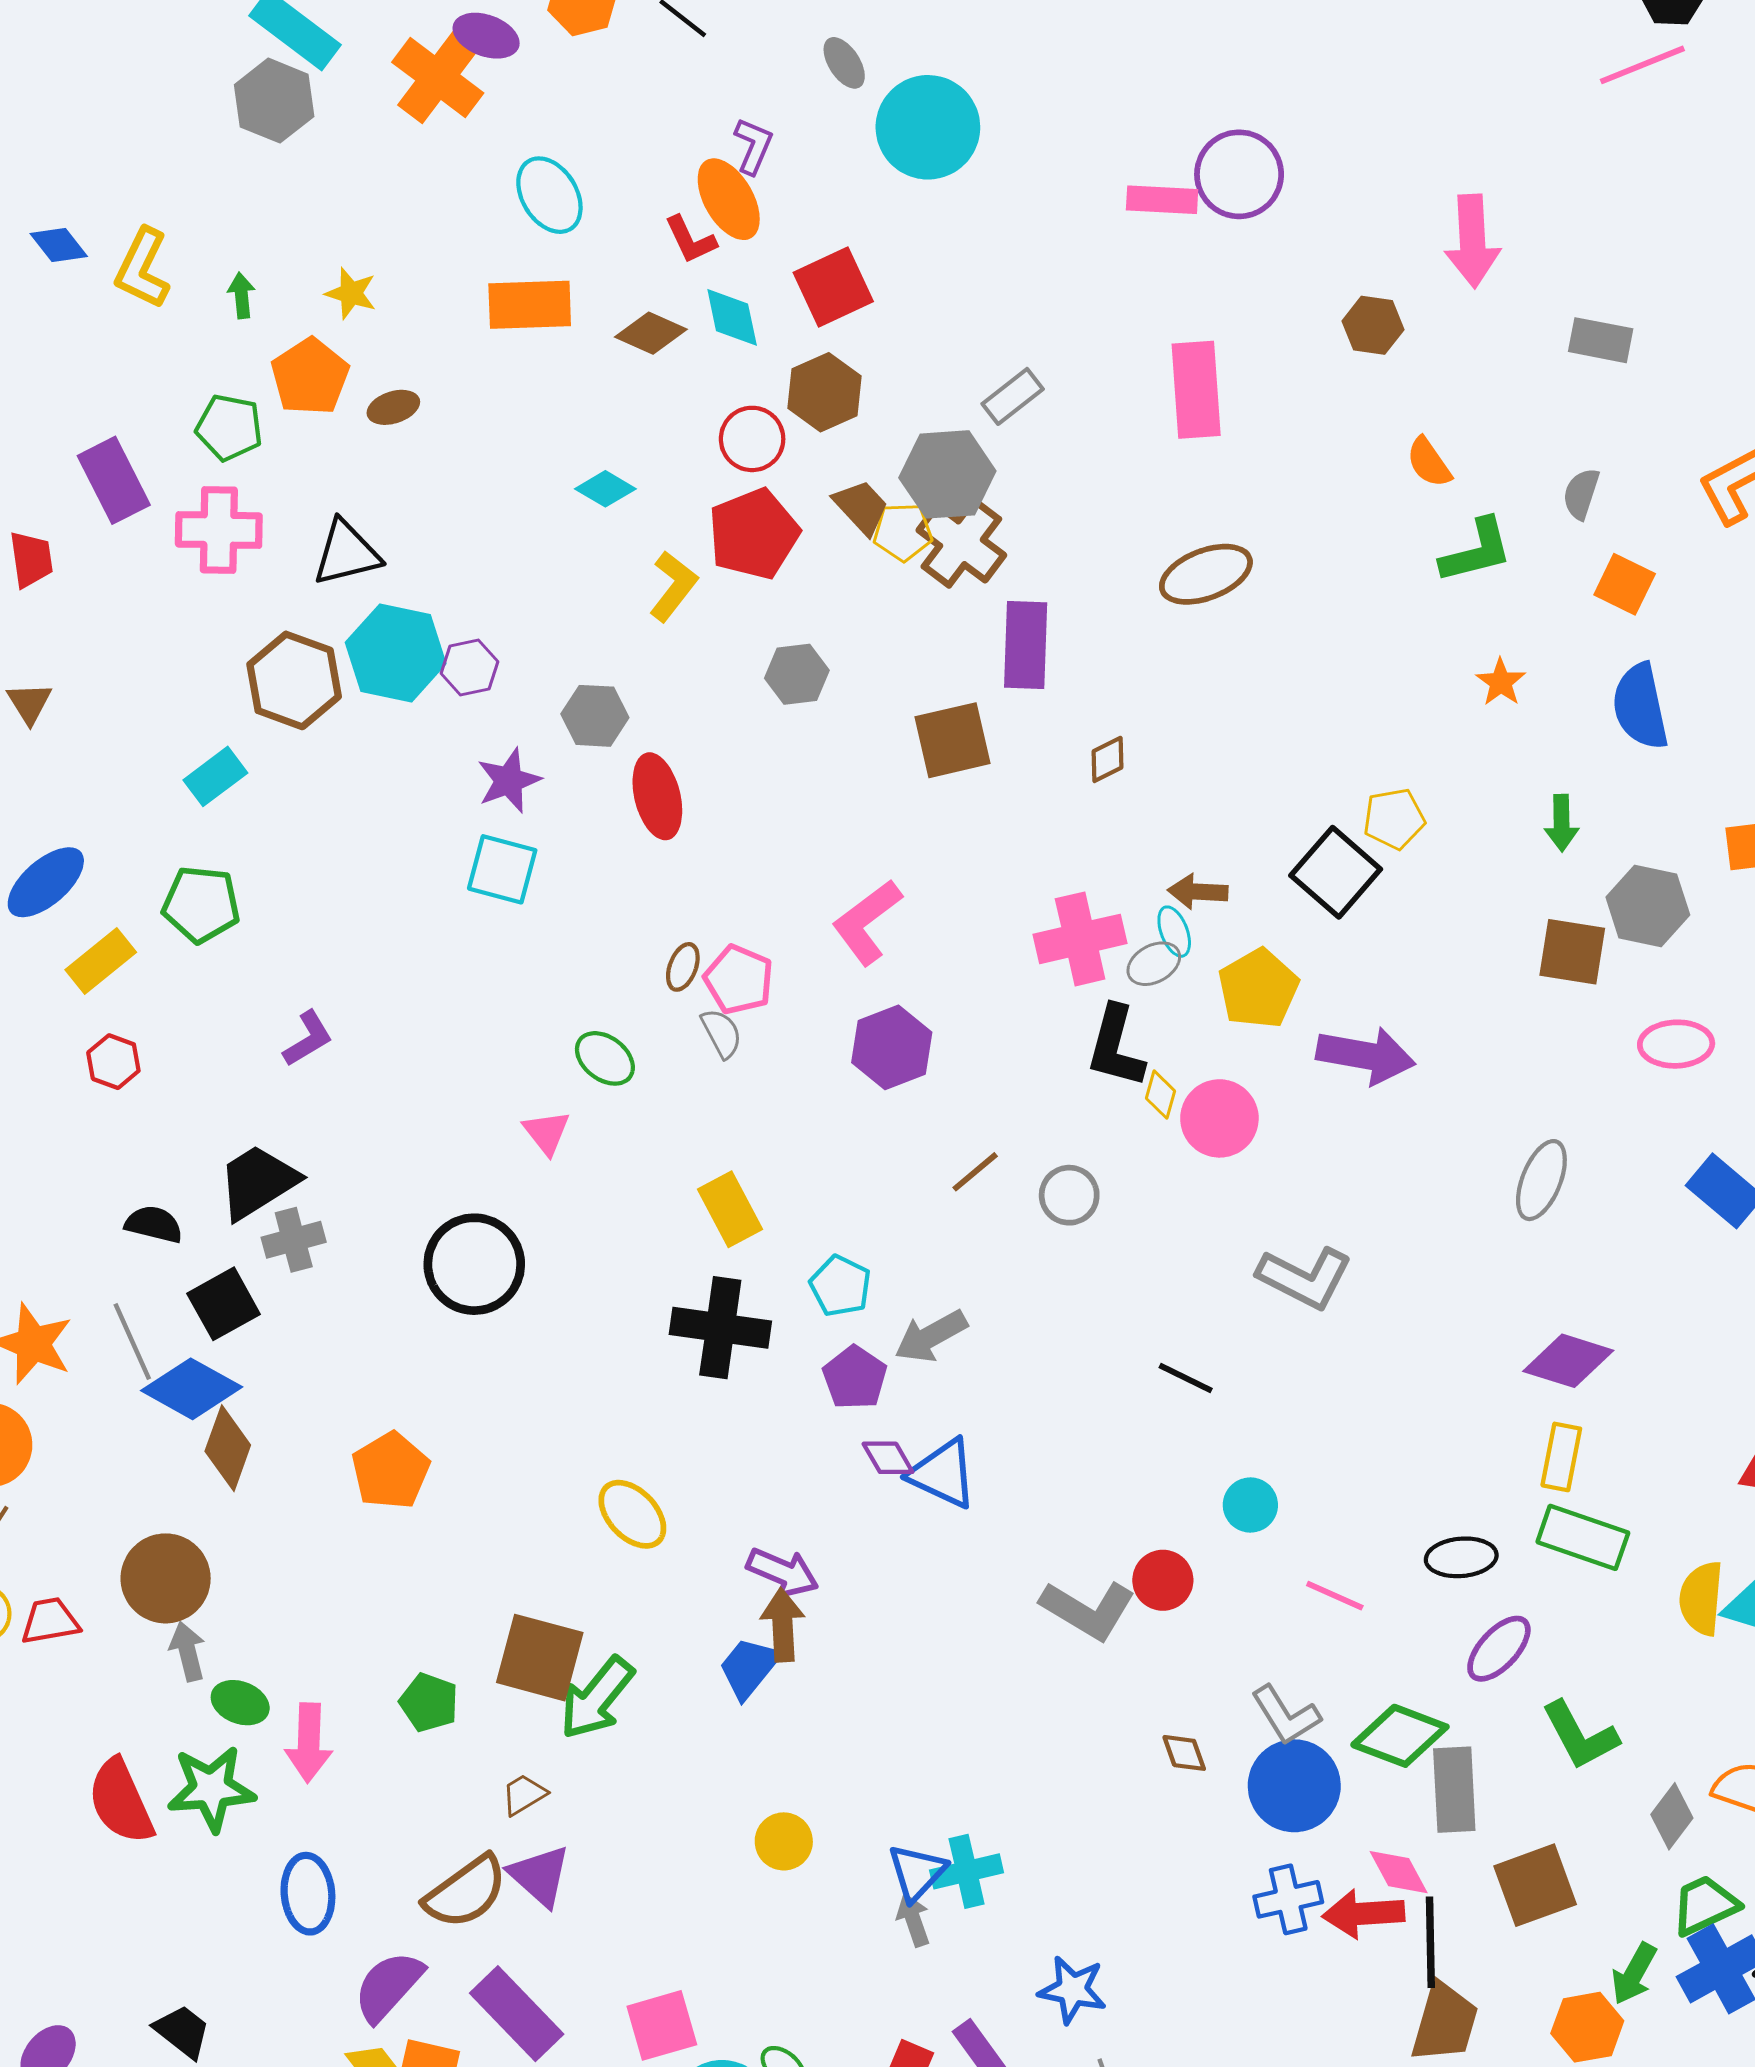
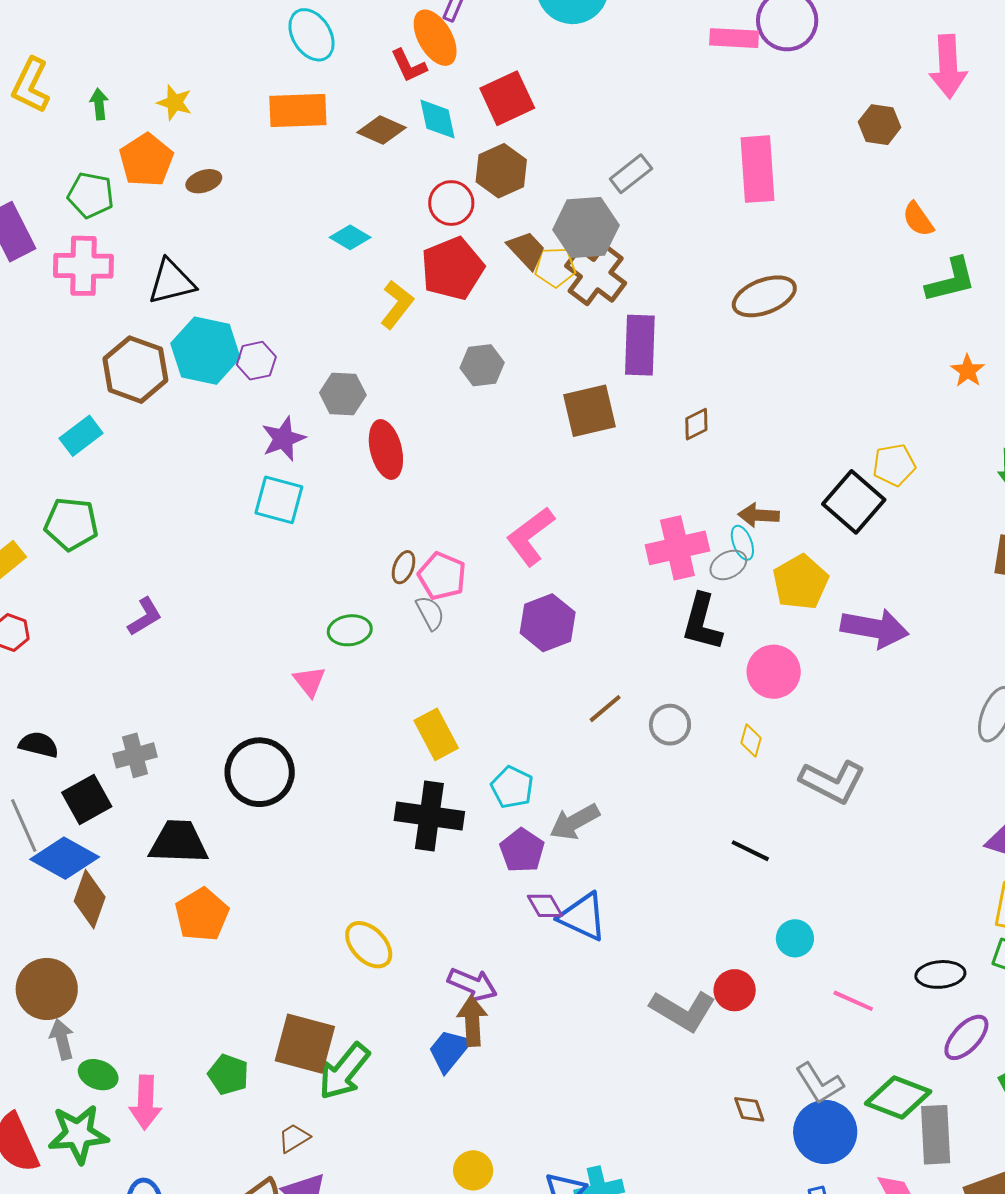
green ellipse: (605, 1058) -> (350, 630), turned -45
yellow diamond: (1160, 1095) -> (751, 741), moved
black trapezoid: (258, 1182) -> (179, 842), moved, turned 34

